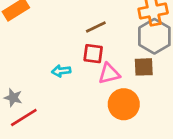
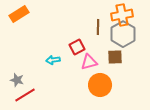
brown line: (96, 27) -> (98, 27), moved, turned -63
red square: (93, 54) -> (77, 47), turned -35

